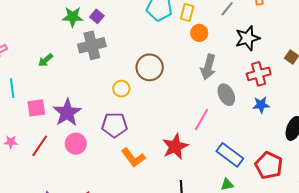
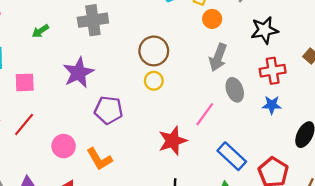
yellow circle: (121, 89) -> (154, 81), moved
purple star: (67, 113) -> (78, 73), moved
pink circle: (76, 144) -> (64, 146), moved
orange L-shape: (133, 158) -> (99, 159), moved

